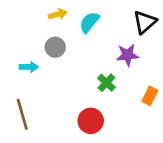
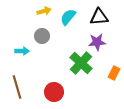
black triangle: (145, 22) -> (99, 17), moved, turned 36
green cross: (106, 83) -> (81, 63), size x1.6
red circle: (91, 121) -> (54, 92), moved

